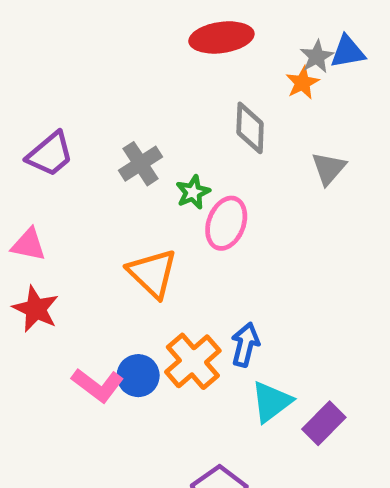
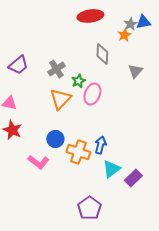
orange triangle: (152, 273) -> (60, 99), moved, turned 30
orange cross: (193, 361) -> (78, 152), turned -30
blue circle: (138, 376) -> (55, 139), moved

